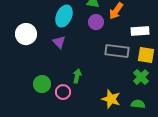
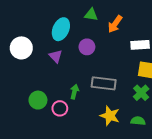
purple circle: (96, 22) -> (87, 47), moved
gray rectangle: (117, 51) -> (104, 83), moved

